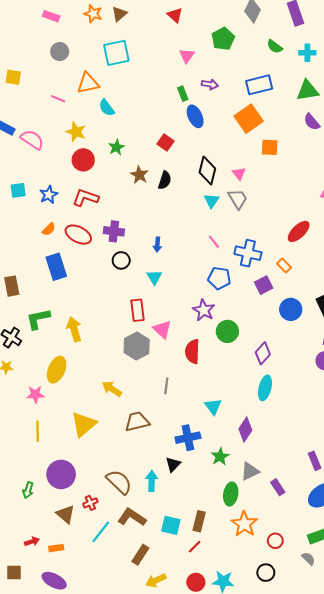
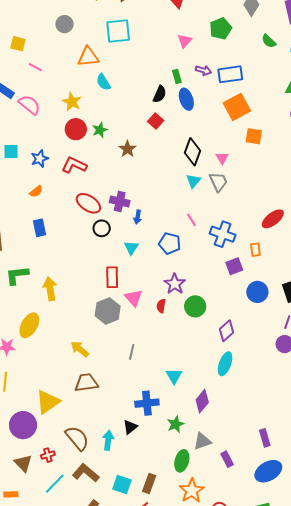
blue rectangle: (259, 85) -> (230, 74), moved
pink line: (58, 99) -> (35, 67), moved
green star: (116, 147) -> (100, 130), moved
black semicircle: (165, 180) -> (160, 94), moved
purple cross: (114, 231) -> (120, 202), moved
red ellipse: (78, 235) -> (88, 203), moved
orange rectangle: (284, 266) -> (255, 250), turned 32
blue rectangle: (56, 267) -> (40, 228), size x0.7
blue pentagon: (219, 278) -> (170, 243), moved
red semicircle: (192, 351) -> (161, 306), moved, size x0.6
brown trapezoid: (137, 422) -> (86, 383), moved
yellow triangle: (84, 424) -> (48, 402), moved

